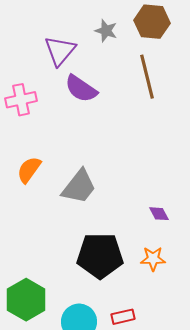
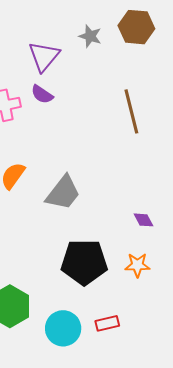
brown line: (147, 77) -> (131, 111), moved
purple semicircle: (81, 89) -> (42, 94), moved, size x0.7

